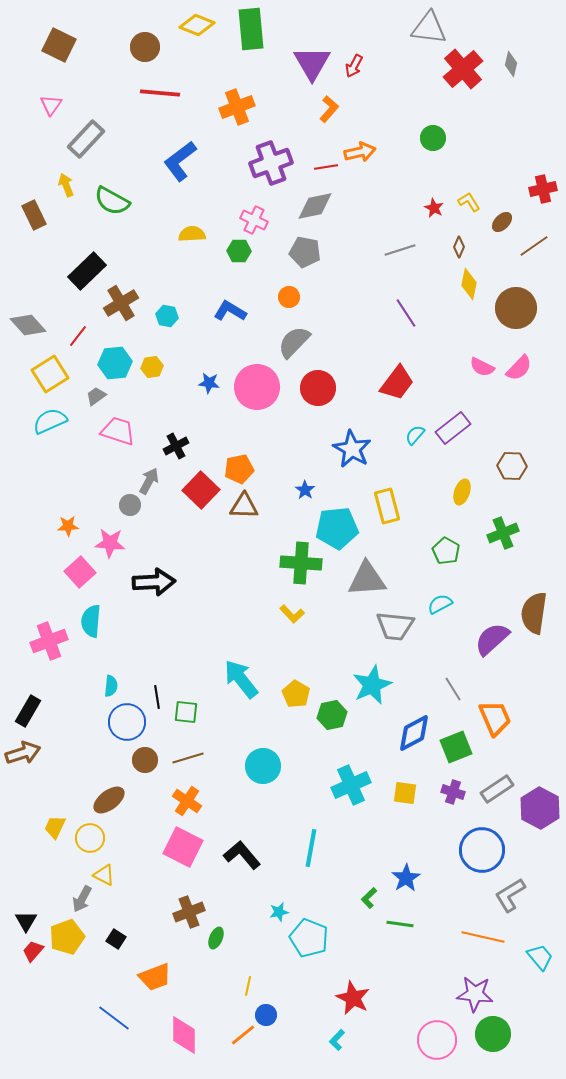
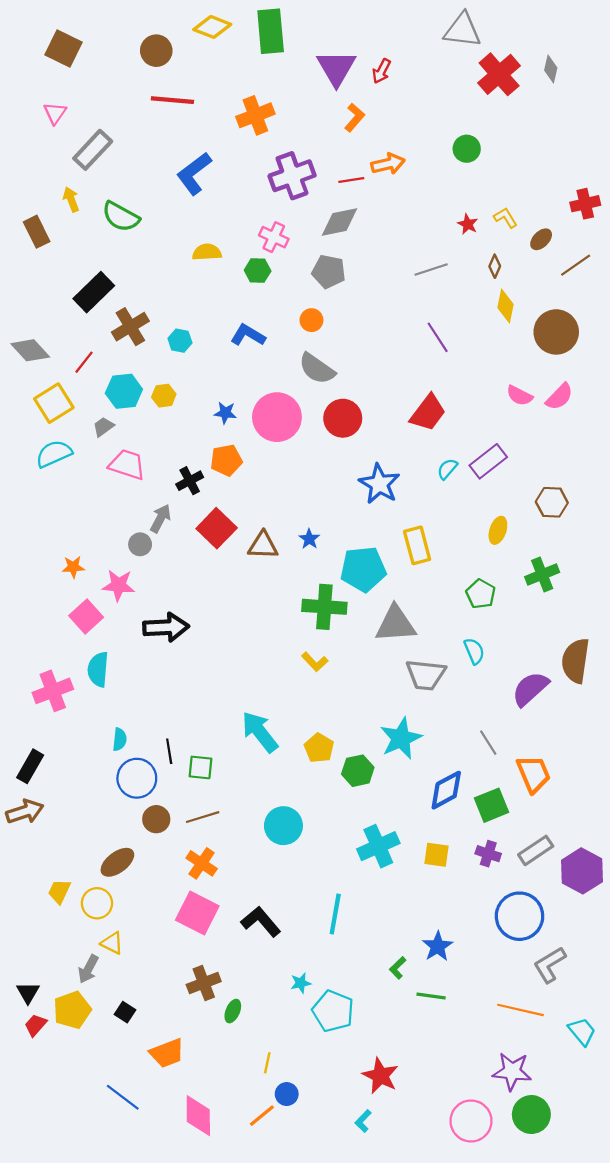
gray semicircle: (294, 342) -> (317, 369), turned -99
orange pentagon: (239, 469) -> (226, 460), moved
blue star: (305, 490) -> (309, 539), moved
cyan semicircle: (440, 604) -> (474, 651), turned 95

